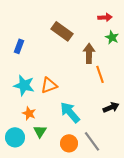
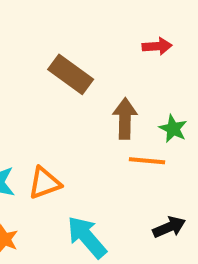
green star: (112, 37) -> (173, 129), moved
orange line: (100, 74) -> (147, 161), turned -66

